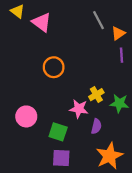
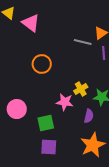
gray line: (99, 20) -> (83, 42), moved, turned -48
purple semicircle: (96, 126) -> (89, 116), moved
green square: (58, 132) -> (46, 123), turned -30

